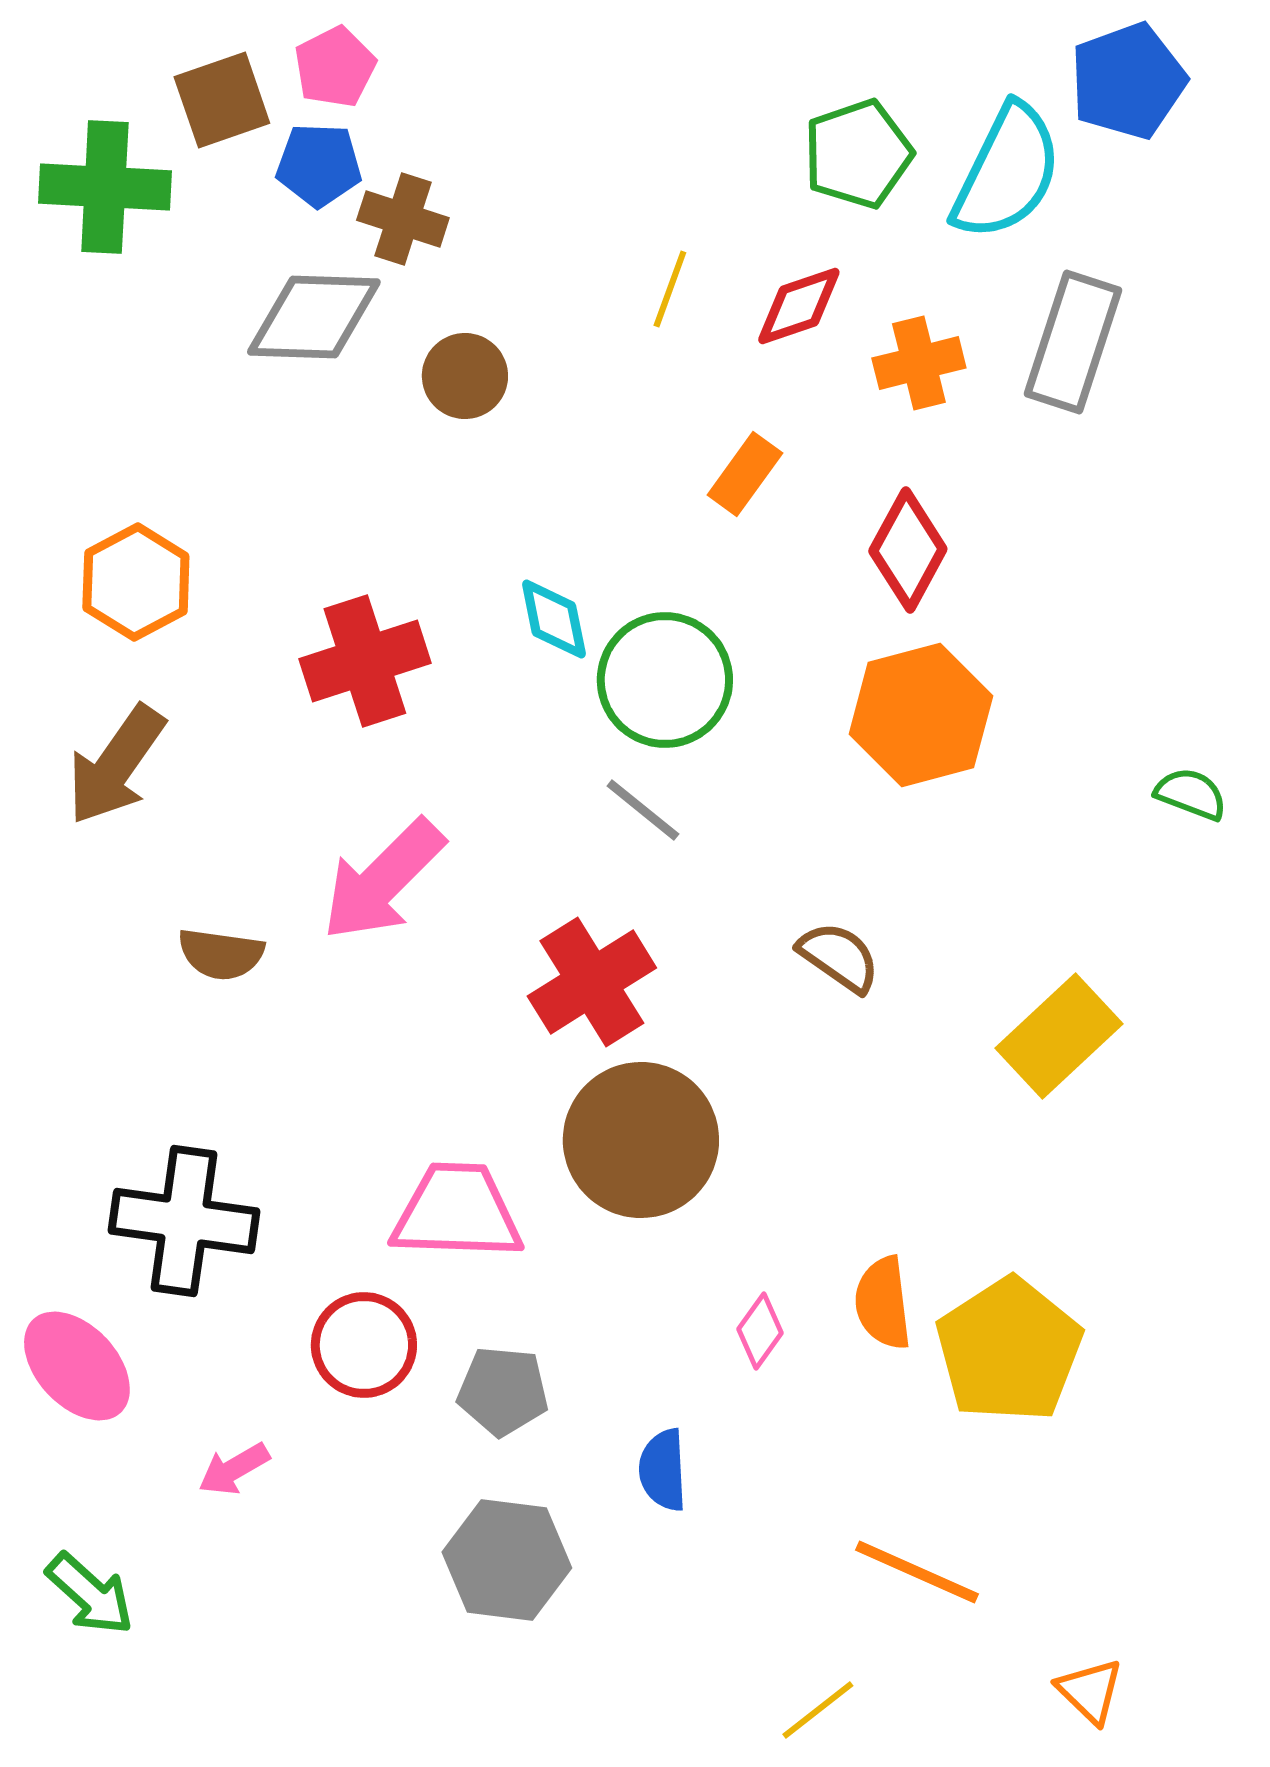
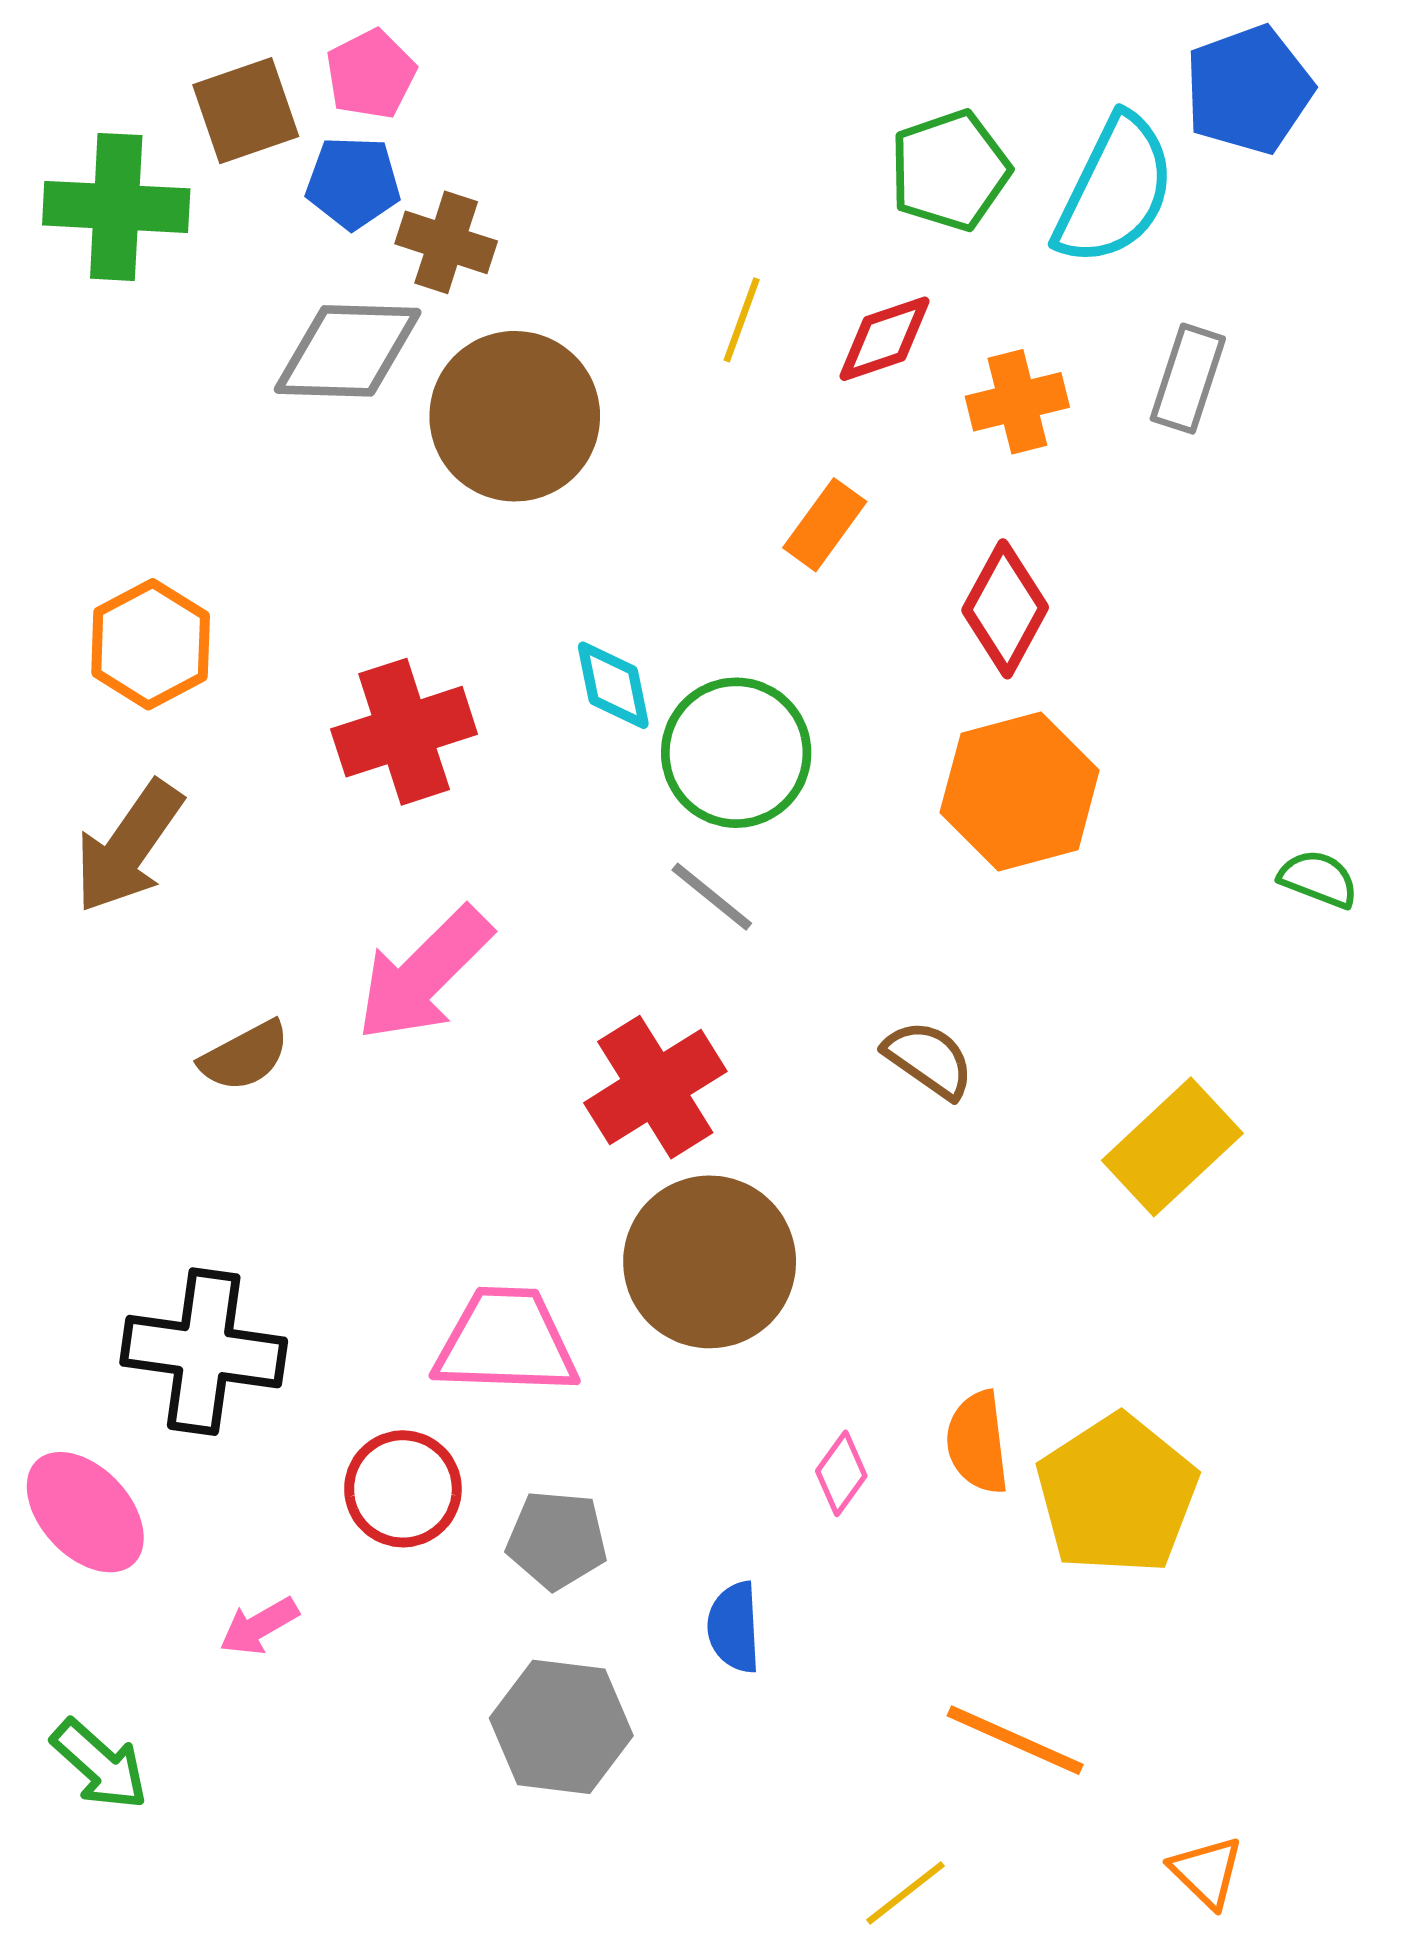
gray rectangle: (1073, 342) -> (1188, 379), size x0.7
brown circle: (465, 376) -> (515, 416), size x1.8
brown semicircle: (221, 954) -> (245, 1056), turned -36

